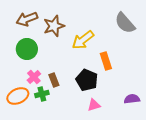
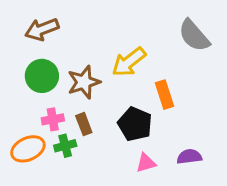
brown star: (54, 26) -> (84, 82), moved
pink cross: (34, 77) -> (53, 119), turned 32
purple semicircle: (132, 99) -> (189, 157), moved

